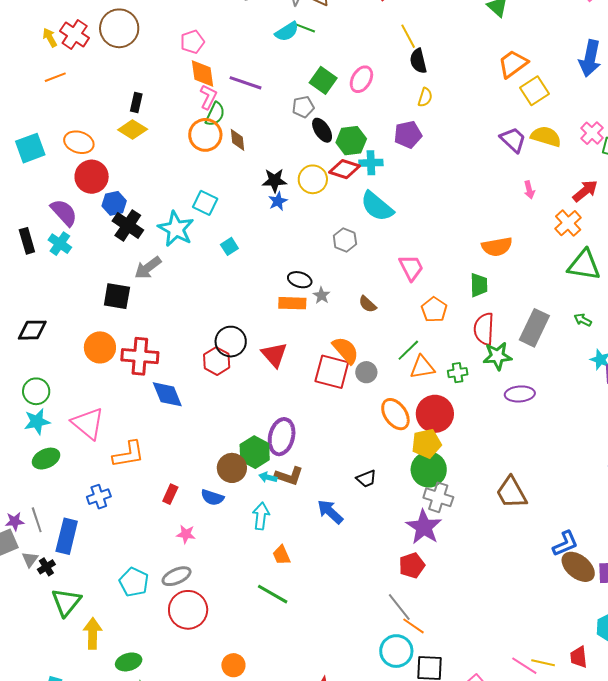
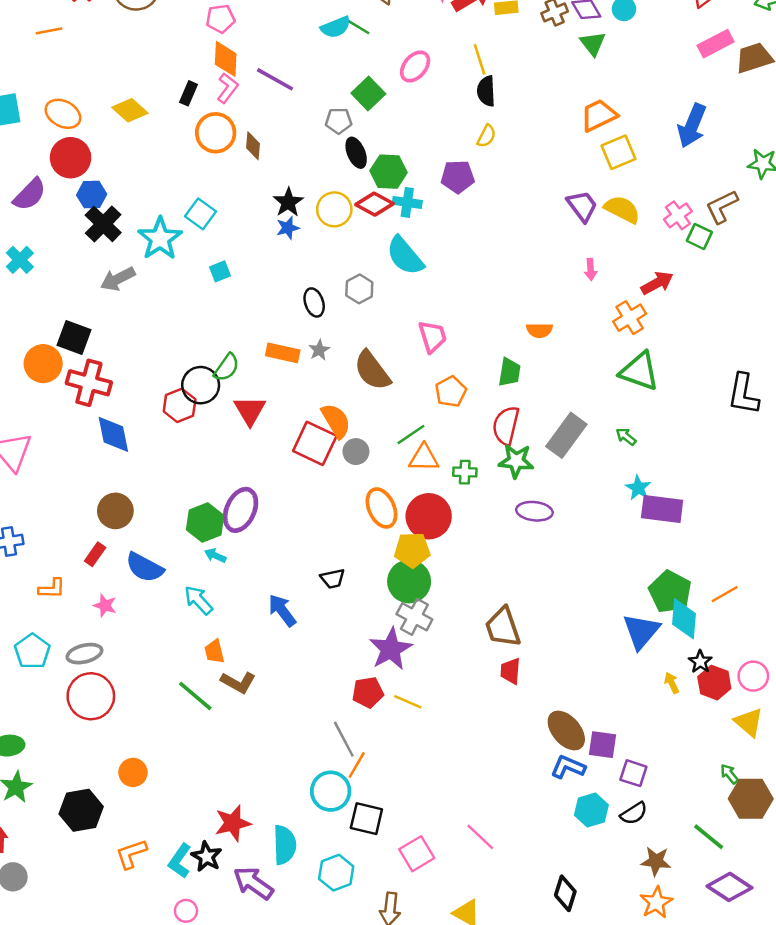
pink ellipse: (361, 79) -> (415, 67), moved
black rectangle: (136, 103) -> (189, 93), moved
green semicircle: (215, 114) -> (226, 367), moved
black star: (274, 180) -> (288, 202), turned 30
purple semicircle: (64, 213) -> (30, 194), turned 76
cyan cross: (60, 244) -> (20, 260), moved
orange semicircle: (497, 247) -> (539, 330), size x0.7
black ellipse: (300, 280) -> (314, 302), moved, turned 45
black square: (117, 296) -> (74, 338), moved
brown semicircle: (367, 304) -> (372, 371), size x1.8
orange L-shape: (128, 454) -> (52, 589), moved, size x0.7
brown circle: (232, 468) -> (115, 511), moved
brown L-shape: (289, 476) -> (238, 682), moved
blue semicircle: (212, 497) -> (145, 567), size x1.4
cyan arrow: (261, 516) -> (199, 600), turned -60
blue L-shape: (565, 544) -> (568, 767), moved, turned -144
orange line: (414, 626) -> (357, 765), turned 75
red trapezoid: (579, 657) -> (510, 671), moved
yellow line: (543, 663) -> (408, 702), moved

